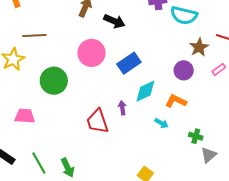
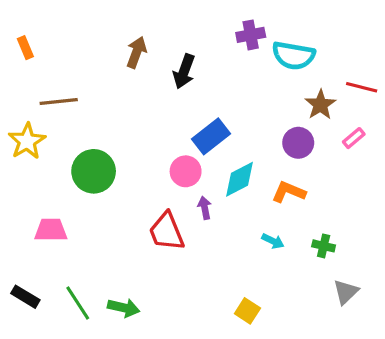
black arrow: (114, 21) -> (184, 71), turned 90
pink circle: (92, 53) -> (186, 171), moved, size x0.7
cyan arrow: (161, 123) -> (273, 241), moved
gray triangle: (209, 155) -> (346, 292), moved
green arrow: (68, 168) -> (124, 308), turned -48

